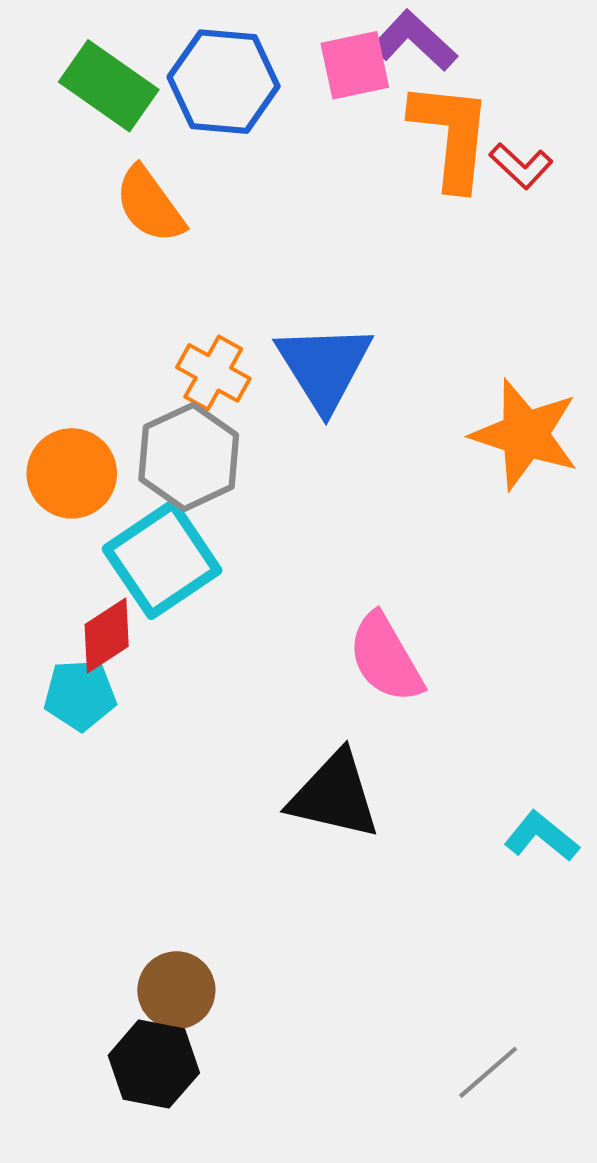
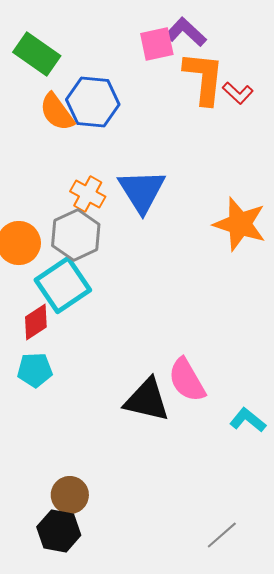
blue hexagon: (224, 82) -> (93, 102), moved
pink semicircle: (386, 658) -> (187, 380), moved
cyan pentagon: (80, 695) -> (35, 370), moved

